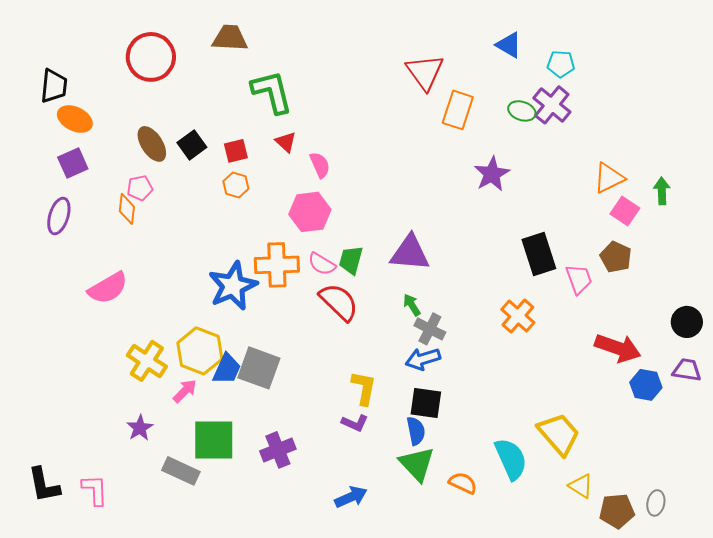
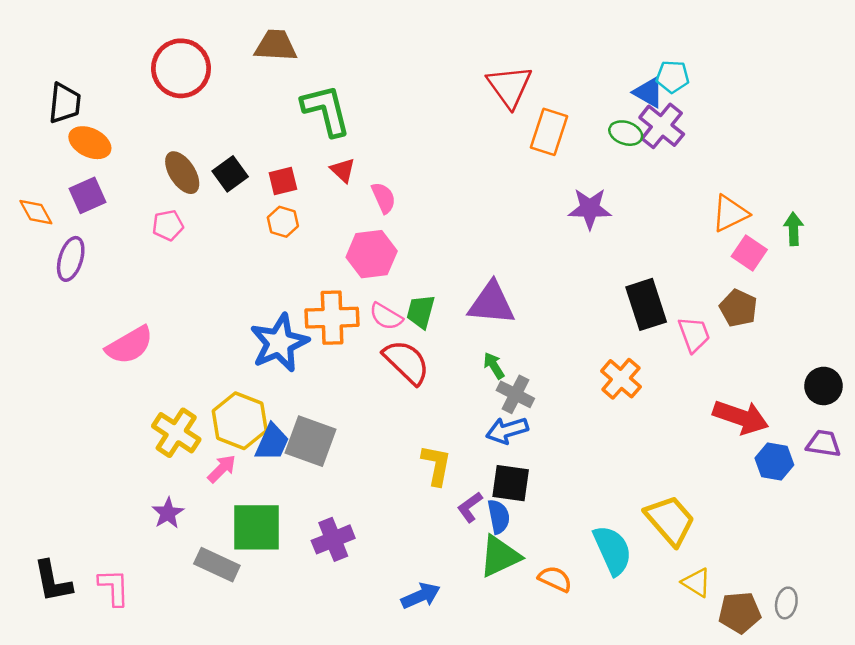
blue triangle: (509, 45) -> (648, 92), moved
purple star: (492, 174) -> (590, 209), turned 30
orange diamond: (127, 209) -> (36, 212), moved, turned -36
purple L-shape: (355, 423) -> (470, 507), moved, turned 120
green triangle: (417, 464) -> (500, 556), turned 48

